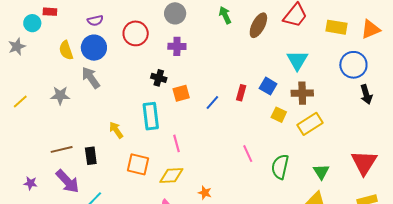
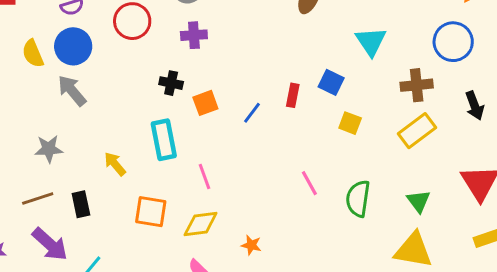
brown cross: (302, 93) -> (417, 85), moved
black arrow: (366, 94) -> (475, 106), moved
gray star: (60, 95) -> (49, 149), moved
yellow rectangle: (310, 124) -> (417, 131), moved

